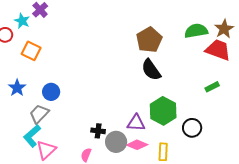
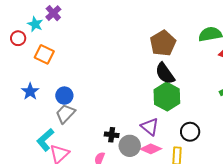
green hexagon: (163, 111) -> (167, 97), moved
gray trapezoid: (39, 114) -> (65, 114), moved
purple triangle: (136, 123) -> (150, 127), turned 36
black circle: (192, 128) -> (190, 132), moved

